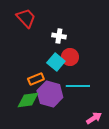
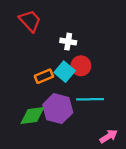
orange rectangle: (36, 79) -> (44, 76), moved

